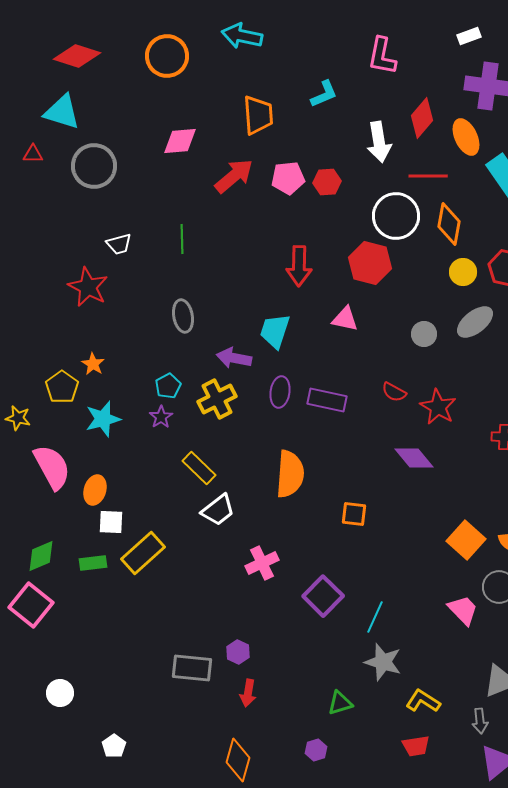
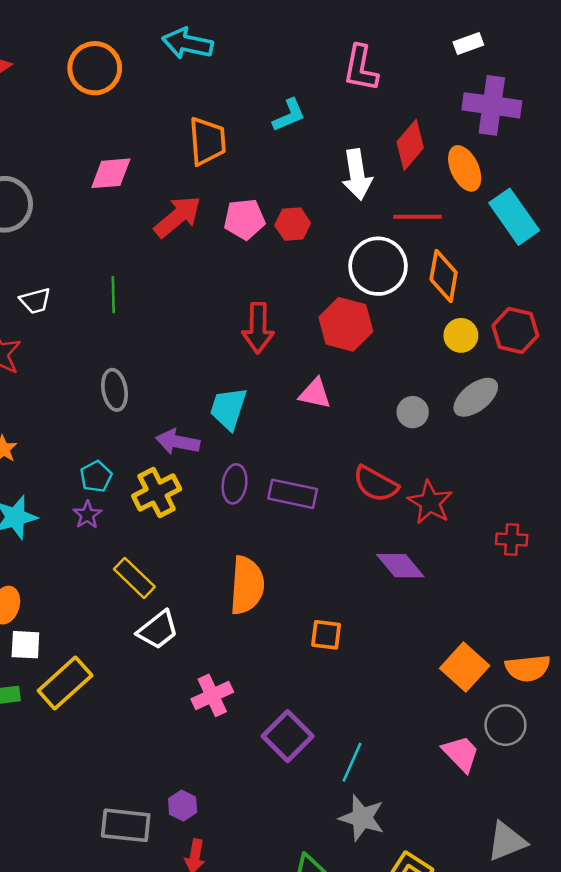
red semicircle: (394, 392) -> (376, 484), size x1.5

